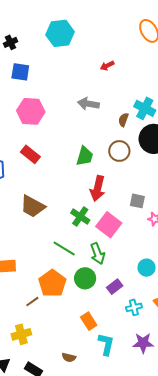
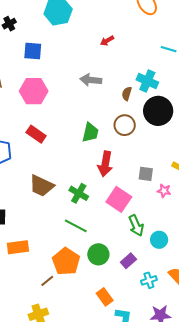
blue square: (20, 72) -> (33, 51), moved
green cross: (80, 217) -> (79, 193), moved
green arrow: (98, 254) -> (136, 225), moved

